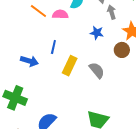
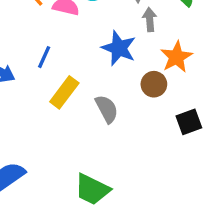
blue star: (97, 33) -> (119, 48), size x1.5

